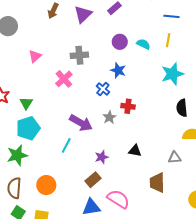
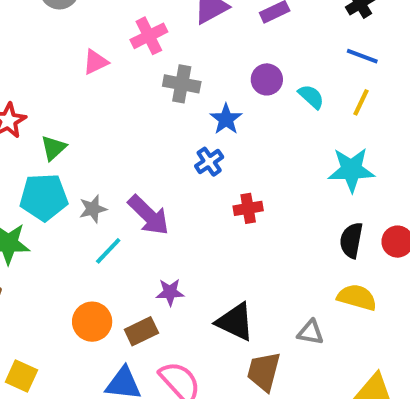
blue line: (171, 16) -> (362, 56), moved
blue star: (118, 70) -> (226, 119), moved
pink cross: (64, 79) -> (149, 36), moved
red cross: (128, 106) -> (248, 208), turned -32
gray star: (109, 117) -> (93, 209), moved
black triangle: (135, 151) -> (235, 322), moved, size x1.5
orange circle: (46, 185) -> (92, 322), moved

